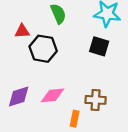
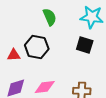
red triangle: (22, 31) -> (14, 55), moved

